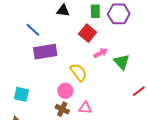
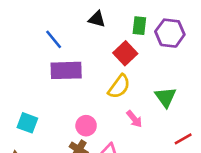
pink arrow: (101, 53) -> (134, 119), moved, turned 72
yellow semicircle: (79, 72) -> (119, 86), moved, turned 66

